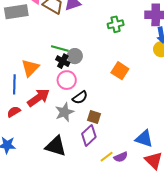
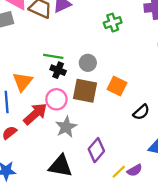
gray circle: (75, 56) -> (88, 63), moved
orange square: (120, 71) -> (117, 86), moved
pink circle: (67, 80) -> (56, 99), moved
black semicircle: (80, 97) -> (141, 112), moved
brown square: (94, 117) -> (85, 91), moved, size x1.6

